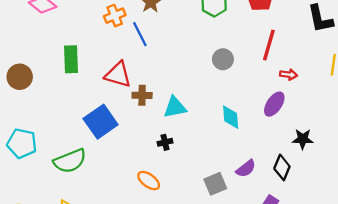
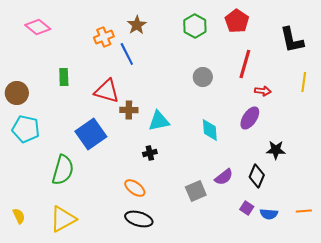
green rectangle: (71, 59) -> (64, 77), size x0.7
cyan pentagon: (22, 143) -> (26, 129), moved
green semicircle: (70, 161) -> (63, 170), turned -52

